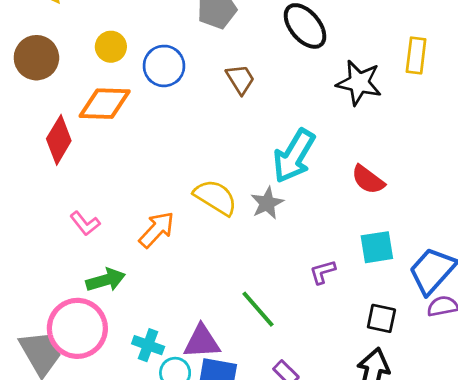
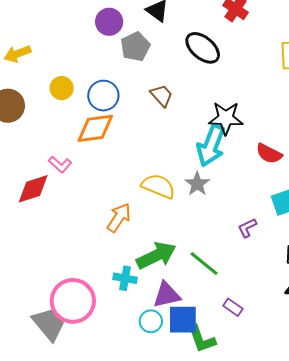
black star: (359, 83) -> (226, 118), moved
orange diamond: (105, 104) -> (95, 128), moved
red diamond: (59, 140) -> (33, 189), moved, turned 51
pink L-shape: (85, 224) -> (60, 164), moved
green arrow: (106, 280) -> (156, 256), moved, size x1.4
cyan cross: (148, 345) -> (125, 278), moved

